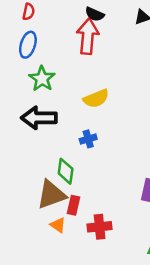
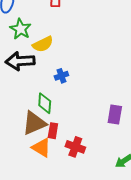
yellow semicircle: (96, 99) -> (43, 44), moved
orange triangle: (58, 225) -> (41, 148), size x1.5
red cross: (100, 227) -> (75, 147), turned 30

